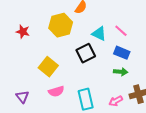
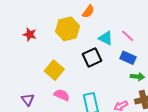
green arrow: (121, 72) -> (137, 77), moved
pink semicircle: (56, 91) -> (62, 95), turned -140

